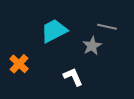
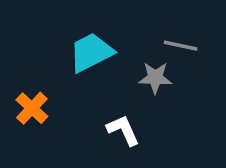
gray star: (92, 46) -> (155, 78), turned 30

